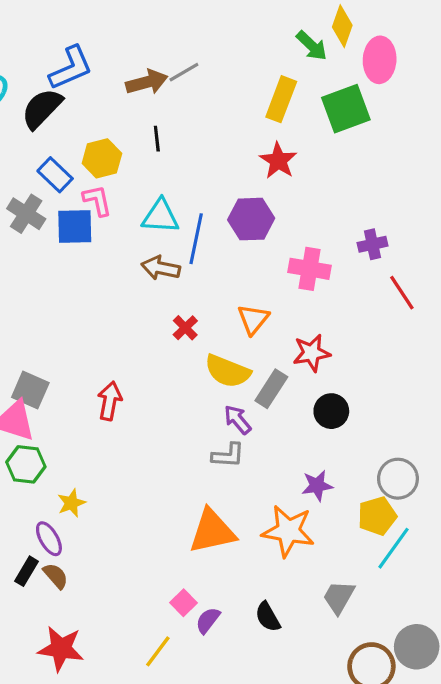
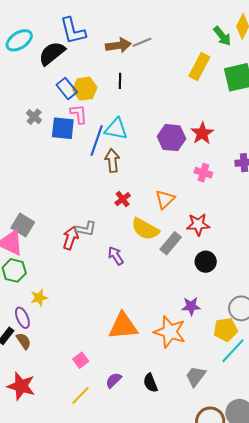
blue L-shape: (71, 68) -> (73, 31), turned 92
red star: (278, 161) -> (202, 133), moved
blue rectangle: (55, 175) -> (67, 88), moved
gray cross: (26, 214) -> (34, 117), size x0.7
blue line: (196, 239) -> (97, 140), moved
brown arrow: (161, 268) -> (112, 161), turned 65
pink cross: (310, 269) -> (203, 173), size x0.7
purple arrow: (238, 420) -> (116, 256), moved
gray L-shape: (228, 455) -> (86, 229), moved
pink square: (183, 603) -> (81, 360), moved

